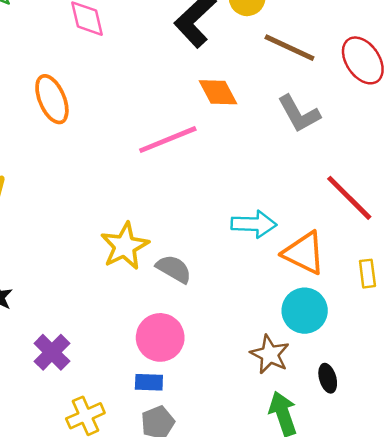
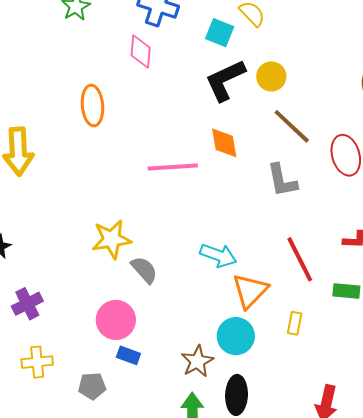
orange triangle: (304, 253) -> (250, 291), turned 30
black ellipse: (328, 378) -> (237, 395), size x1.6
blue rectangle: (149, 382) -> (128, 355), moved

